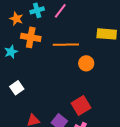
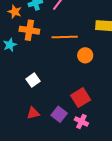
white square: (17, 88) -> (33, 80), moved

